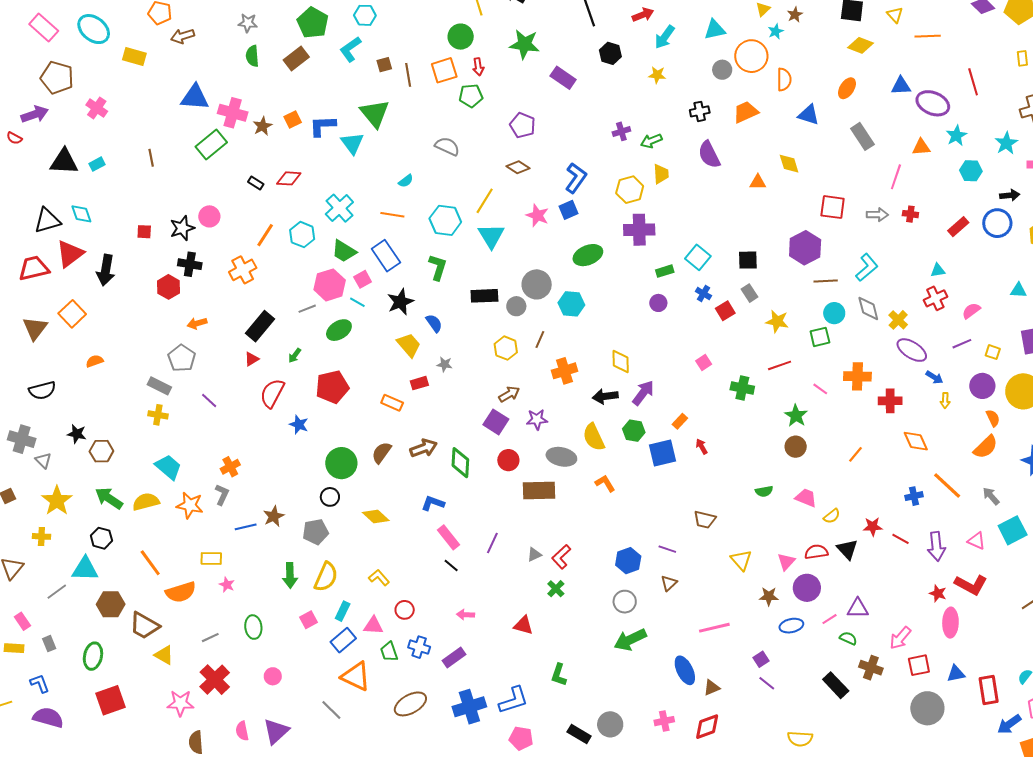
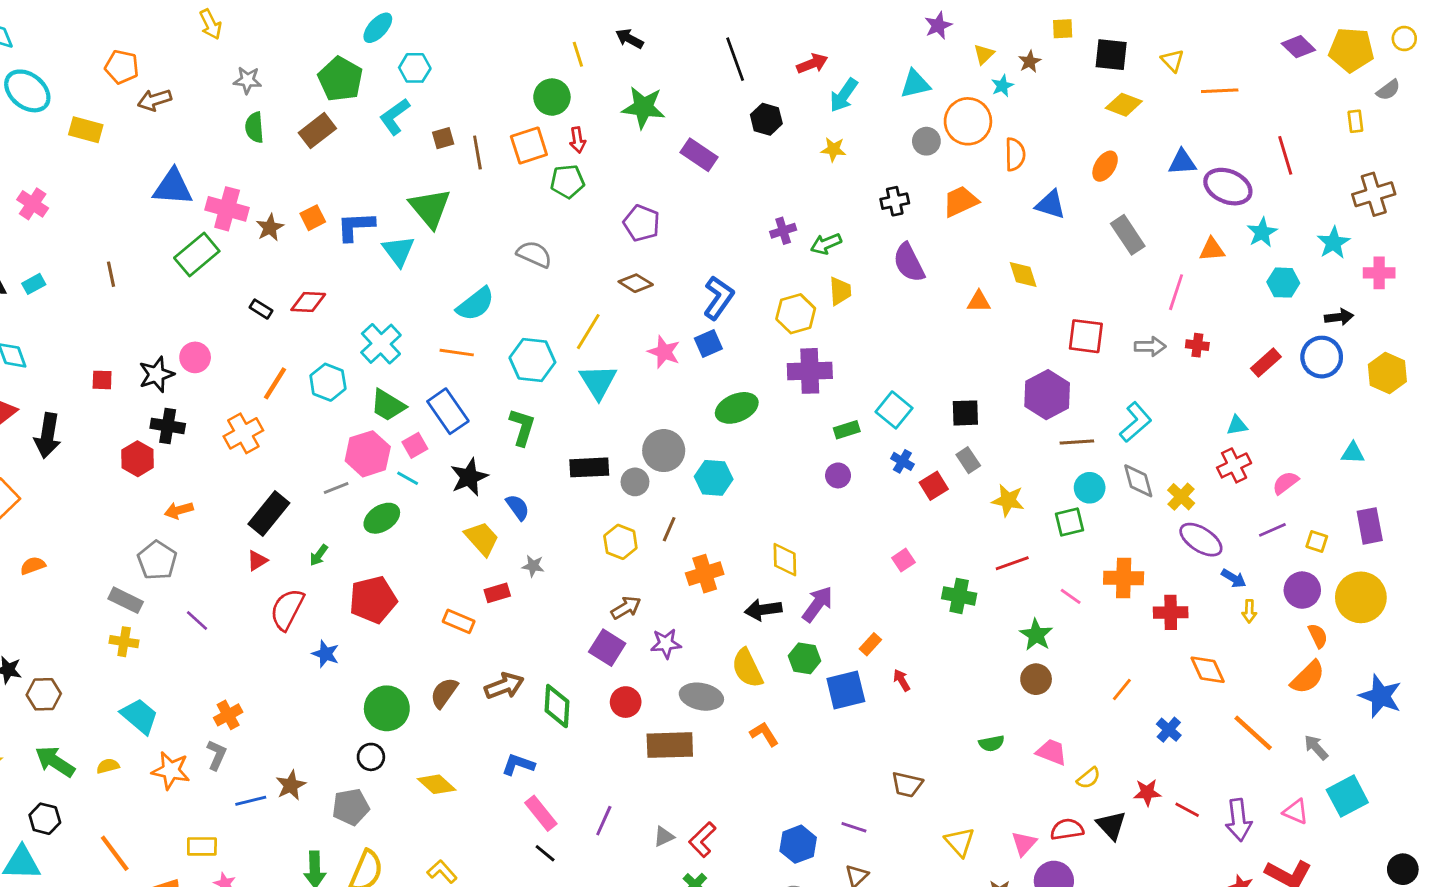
cyan semicircle: (406, 181) -> (475, 304), size x1.8
blue cross: (914, 496) -> (1169, 730), moved, turned -36
yellow semicircle: (146, 502) -> (108, 766), size x0.6

